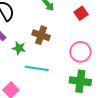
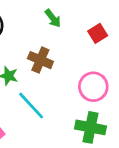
cyan line: (37, 68) -> (31, 106), turned 35

